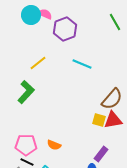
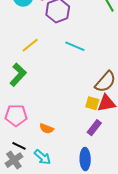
pink pentagon: (26, 145) -> (16, 115), moved
purple rectangle: (101, 154) -> (94, 128), moved

